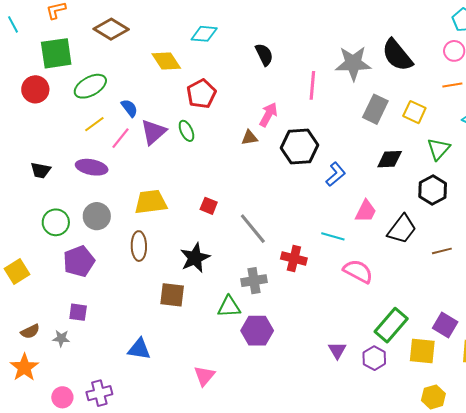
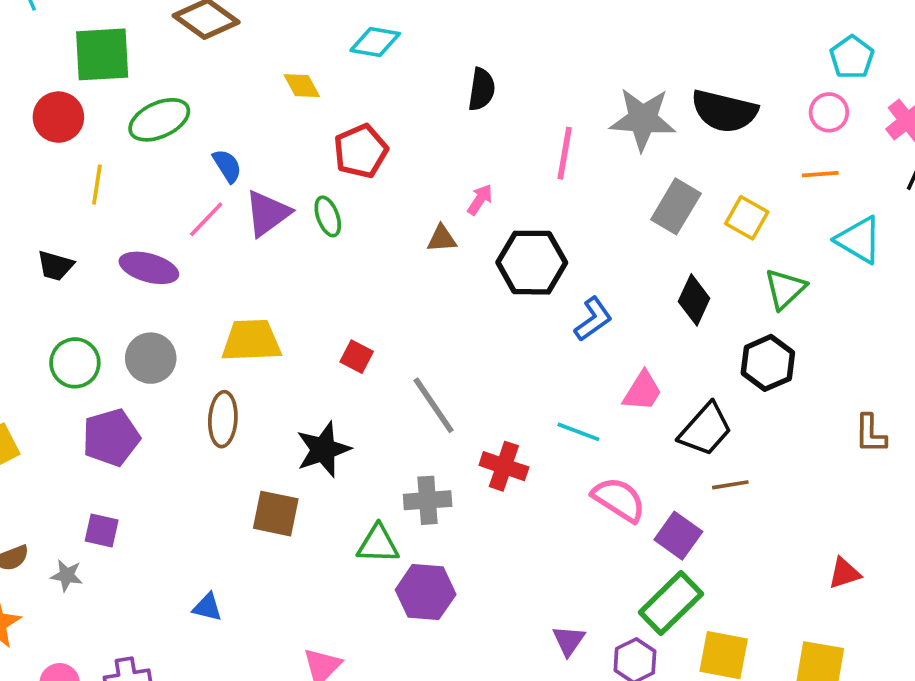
black semicircle: (264, 55) -> (482, 89), turned 30
black semicircle: (397, 55) -> (724, 111), turned -42
yellow diamond: (166, 61) -> (302, 86), size x0.7
pink arrow: (268, 115) -> (480, 200), size x0.7
yellow line: (94, 124) -> (97, 185), moved, turned -50
black diamond: (390, 159) -> (694, 300), turned -68
brown line: (442, 251) -> (730, 485), moved
purple square: (445, 325) -> (678, 536), moved
blue triangle: (139, 349) -> (207, 607), size x0.7

